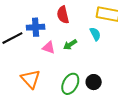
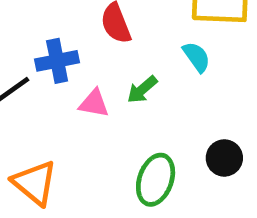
orange triangle: (31, 79) -> (35, 183), moved
black circle: (94, 82) -> (224, 158), moved

